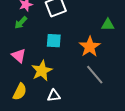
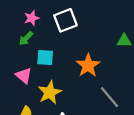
cyan square: (54, 41) -> (45, 58), moved
orange star: (90, 47) -> (88, 65), moved

